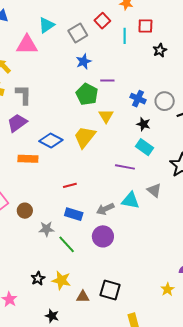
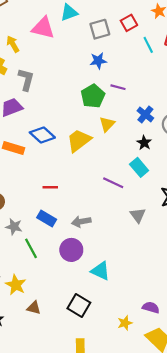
cyan line: (125, 36) -> (148, 45), turned -42
cyan triangle: (130, 201) -> (100, 271), moved
black square: (110, 290) -> (79, 305), moved

